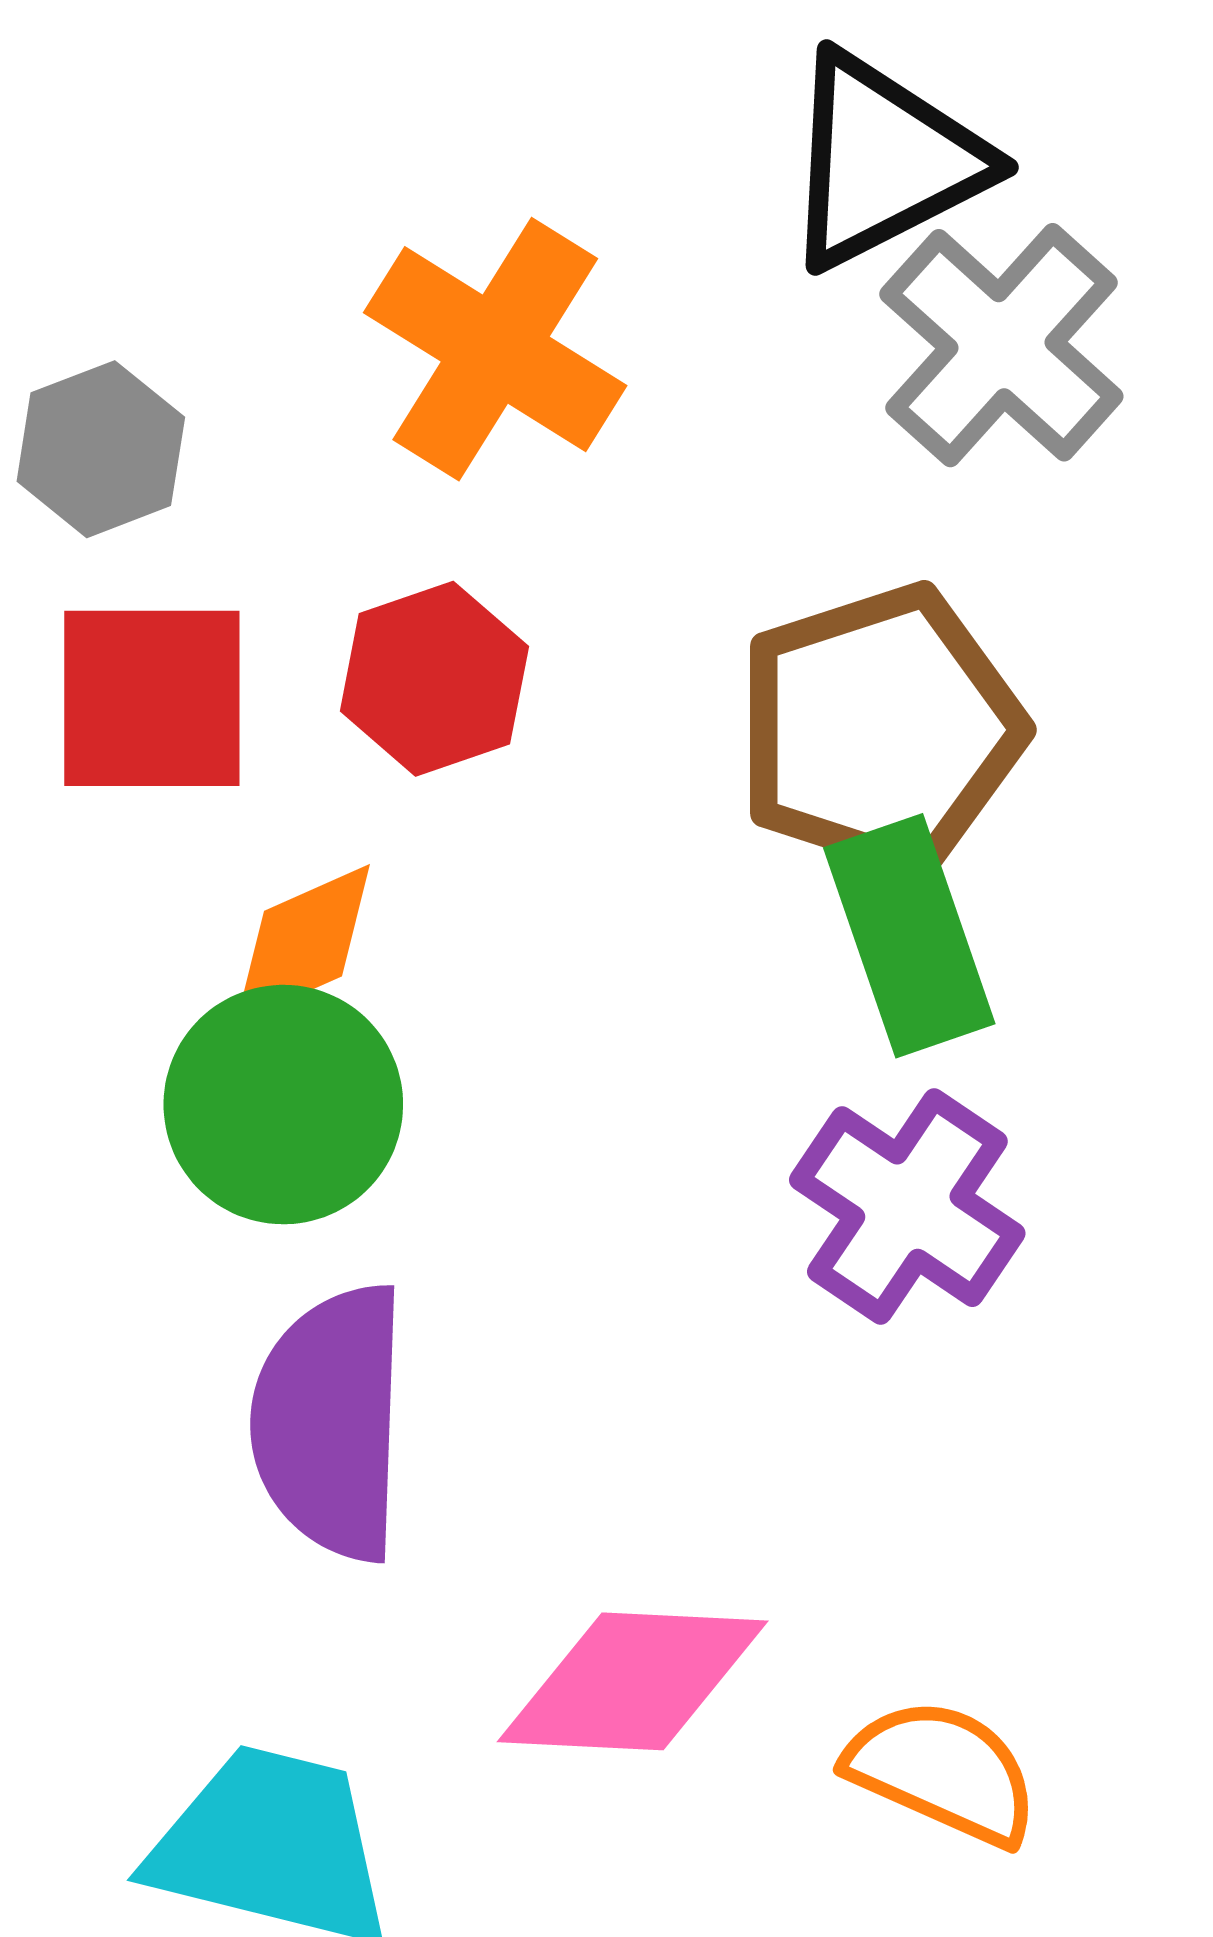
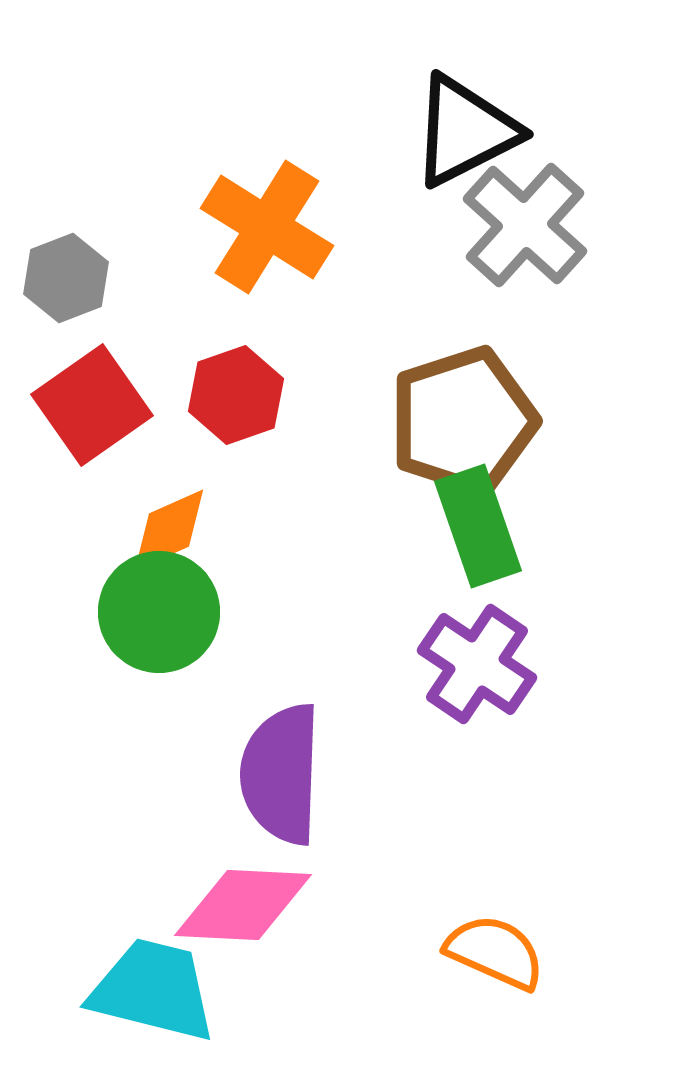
red square: (152, 698) -> (92, 405), turned -35
purple semicircle: (330, 1422) -> (281, 774), moved
pink diamond: (633, 1681) -> (243, 905), moved

